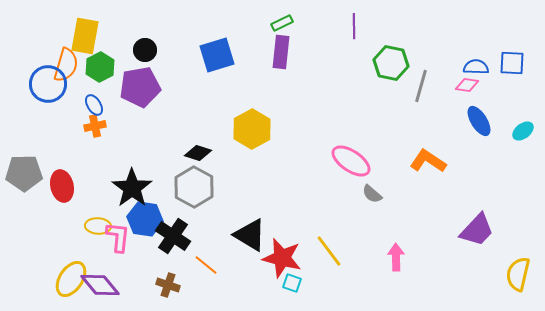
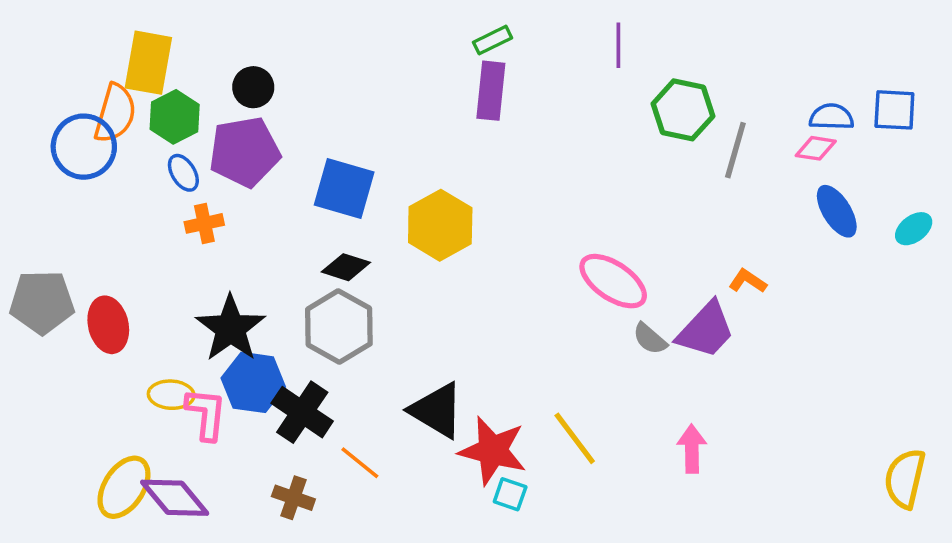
blue square: (217, 55) -> (344, 189), moved, turned 33
blue ellipse: (94, 105) -> (183, 173), moved
orange cross: (95, 126) -> (204, 223), moved
orange L-shape: (428, 161) -> (748, 281), size x0.6
purple trapezoid: (477, 230) -> (706, 330), moved

